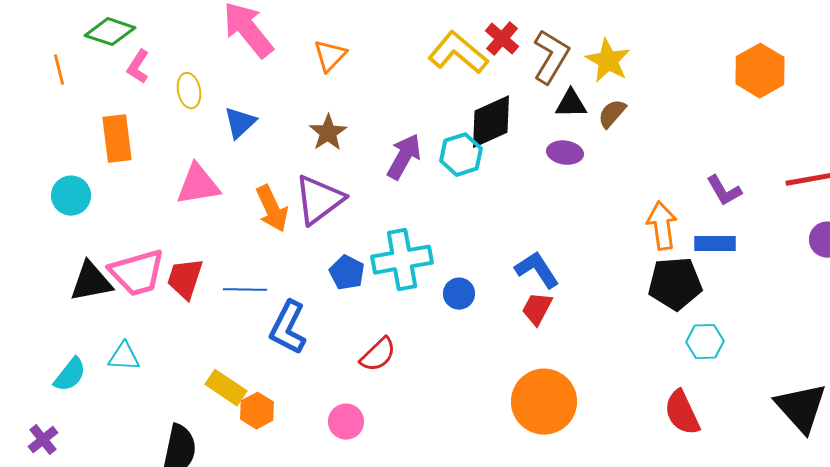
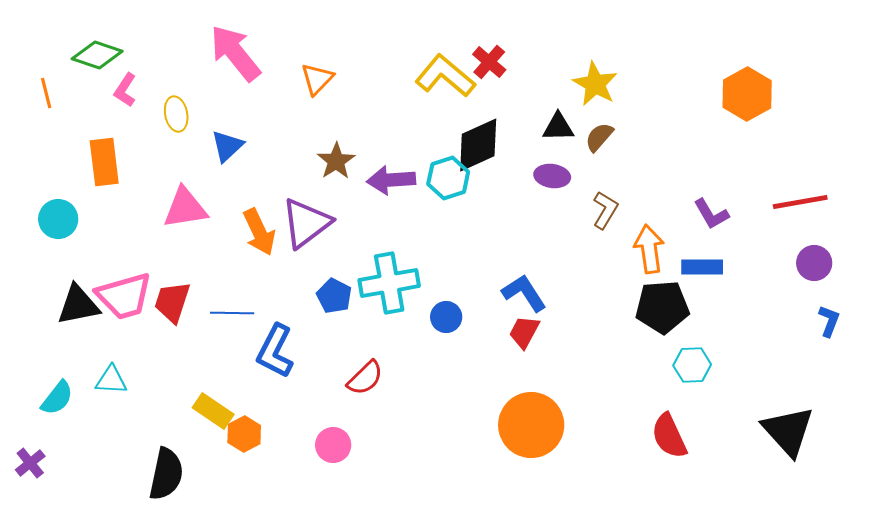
brown L-shape: (551, 57) -> (605, 210), moved, size x0.7
brown star: (328, 133) -> (336, 161), moved
purple arrow: (404, 157) -> (391, 180), turned -123

